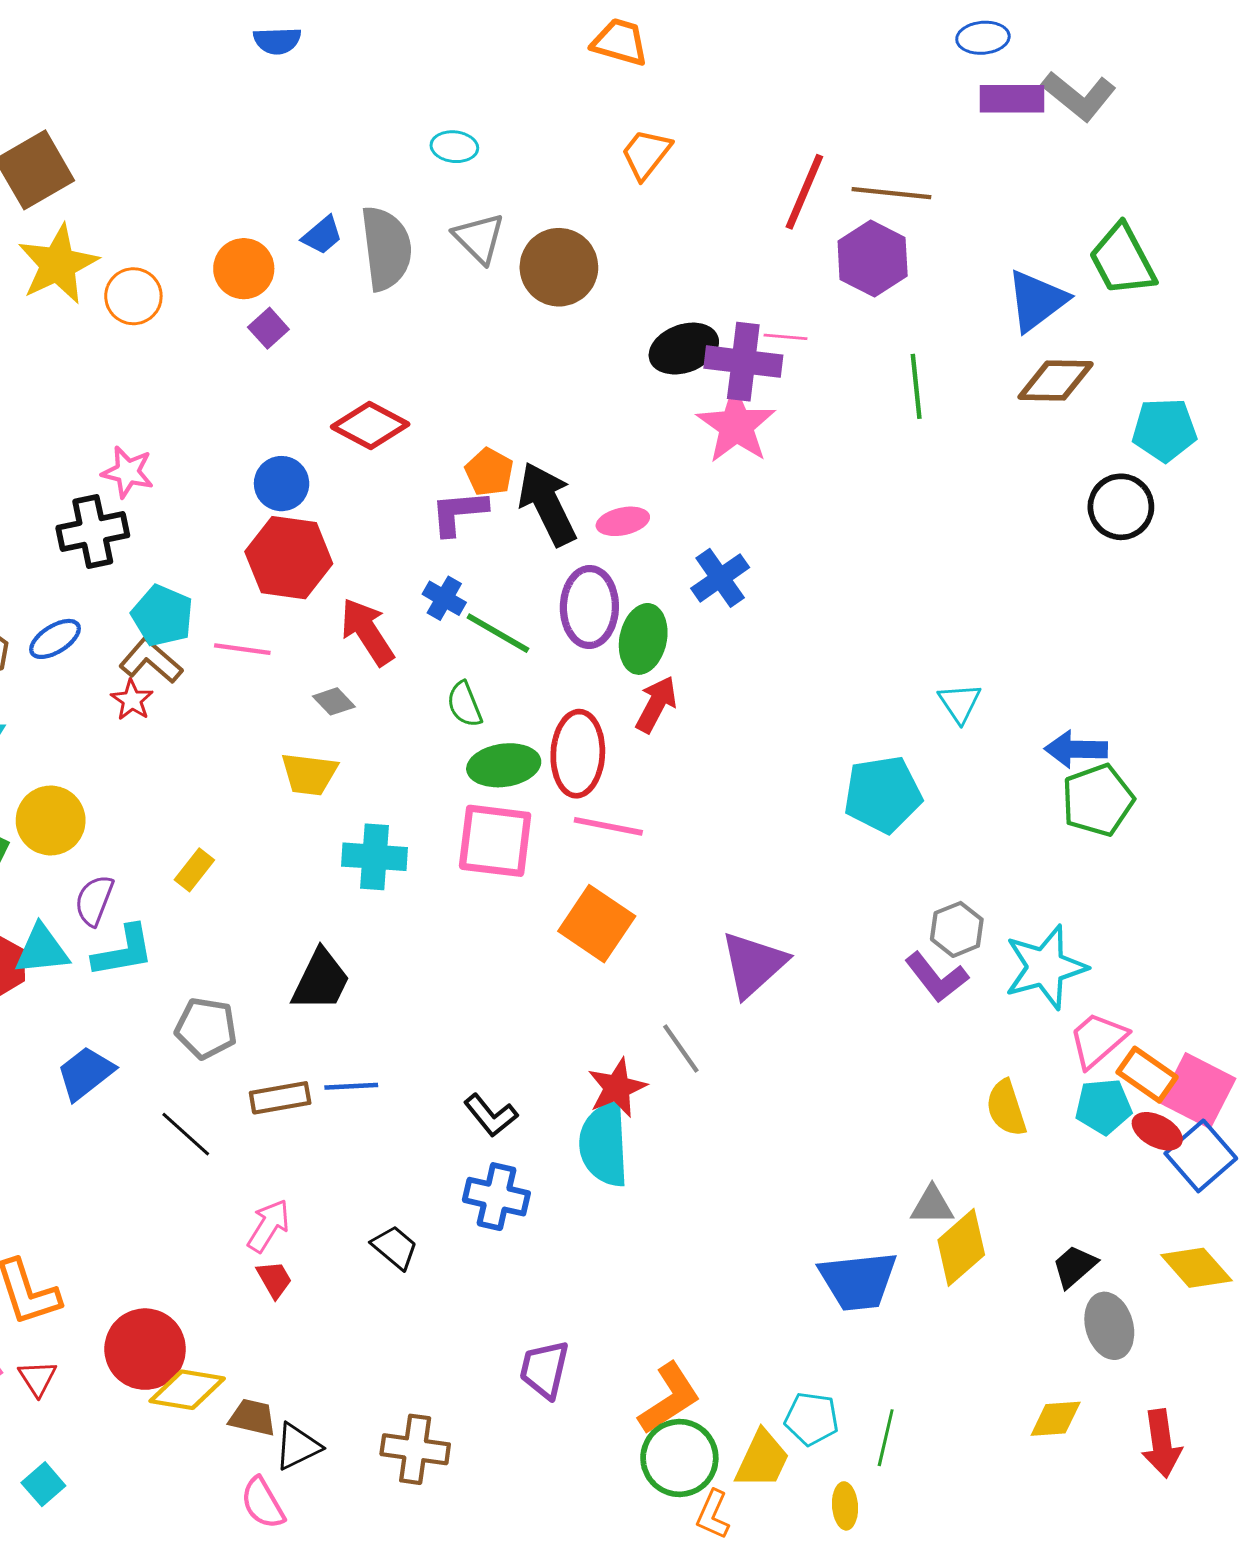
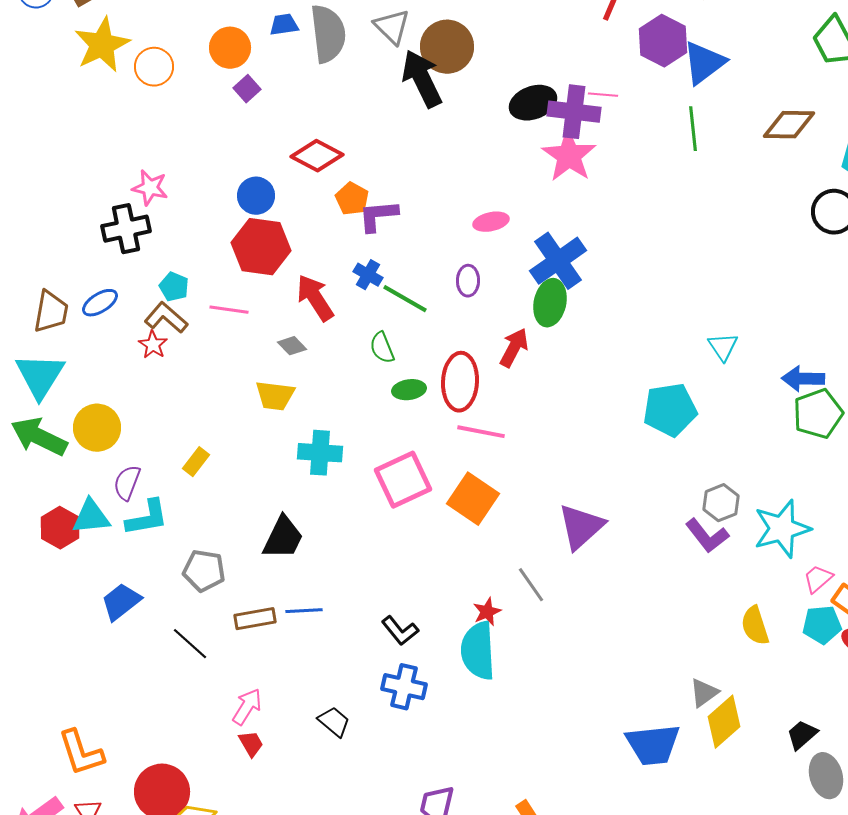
blue trapezoid: (322, 235) -> (284, 25), turned -148
blue triangle: (1037, 301) -> (704, 63), moved
orange pentagon: (489, 472) -> (352, 199), moved
black arrow: (547, 504) -> (422, 79), moved
blue cross: (720, 578) -> (558, 261), size x1.4
purple ellipse: (589, 607) -> (468, 281), size x0.6
cyan pentagon: (162, 616) -> (174, 287), size x0.7
green ellipse: (643, 639) -> (550, 303), moved
green ellipse: (504, 765) -> (409, 390), size x0.7
pink square: (495, 841) -> (403, 480), moved, turned -32
pink trapezoid: (1098, 1040) -> (818, 579), size x0.7
red star: (617, 1088) -> (487, 612), size x0.7
gray triangle: (932, 1205) -> (704, 693), turned -36

